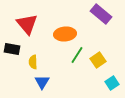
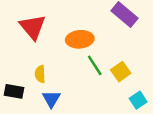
black rectangle: (12, 49) -> (14, 91), moved
green line: (77, 55) -> (95, 65), turned -66

